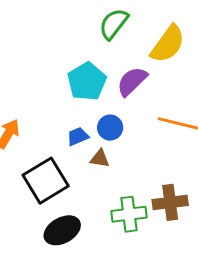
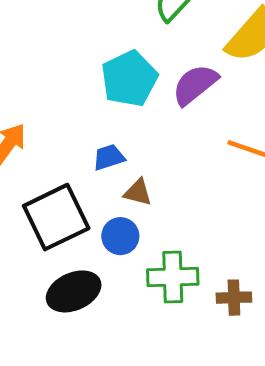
blue circle: (110, 128) -> (120, 236), moved
brown cross: (170, 202) -> (234, 298), moved, size x0.7

